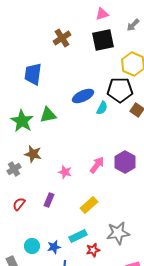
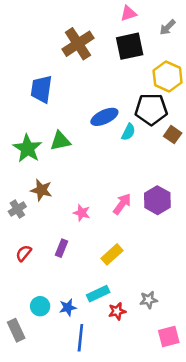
brown cross: (62, 38) -> (78, 44), size x1.4
gray star: (118, 233) -> (149, 300), moved, size x0.6

